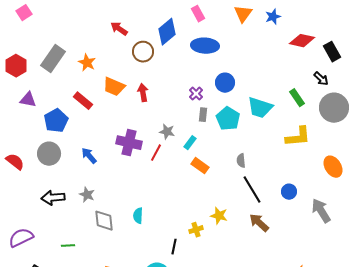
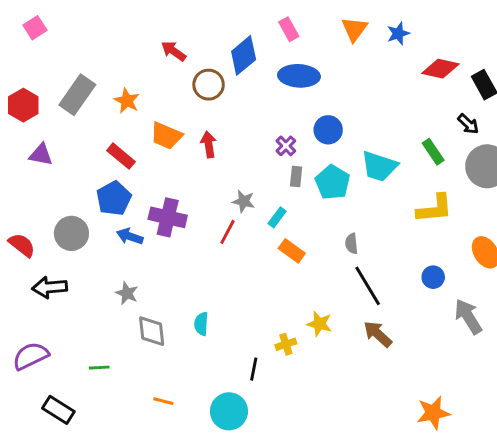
blue pentagon: (56, 121) -> (114, 198), moved
purple cross: (129, 143) -> (168, 217), moved
blue arrow: (89, 156) -> (130, 236), turned -30
blue circle: (289, 192) -> (433, 277), moved
black arrow: (53, 198) -> (50, 287), moved

